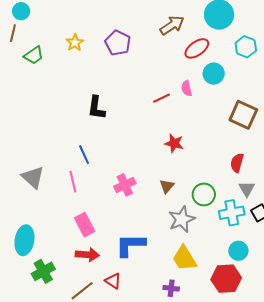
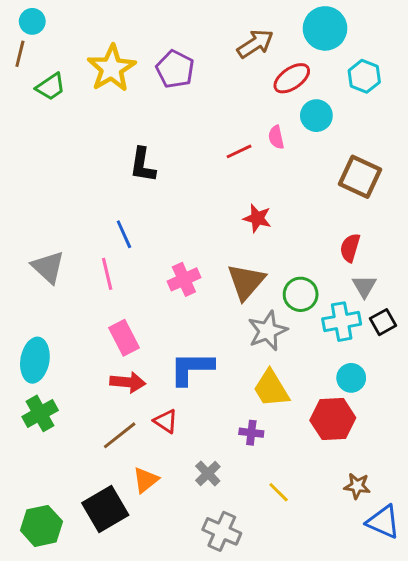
yellow star: (75, 43) -> (111, 68), size x1.8
brown triangle: (167, 186) -> (246, 282), size x1.8
green cross: (43, 271) -> (40, 413), moved

